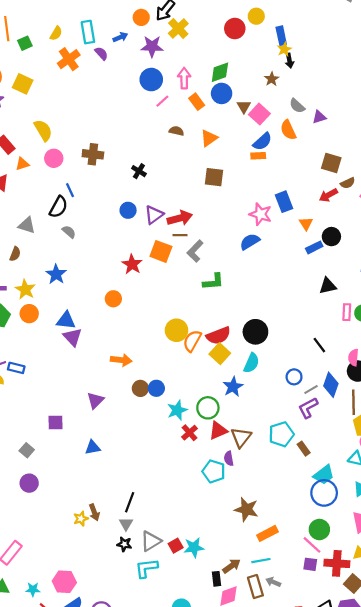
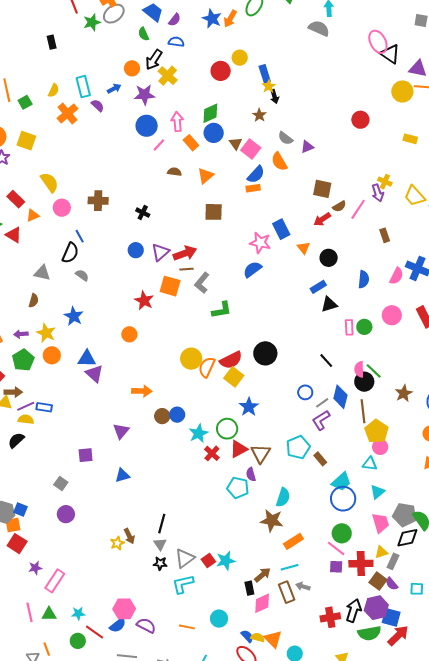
blue rectangle: (314, 247) -> (318, 287), moved
cyan semicircle: (251, 363) -> (283, 497), moved
pink hexagon: (64, 582) -> (124, 609), moved

